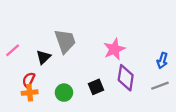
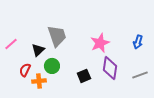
blue arrow: (162, 61) -> (138, 42), moved
orange cross: (30, 93) -> (39, 81), moved
green circle: (64, 93) -> (52, 66), moved

